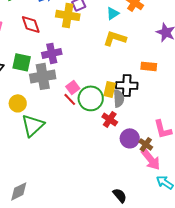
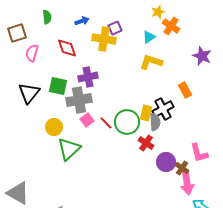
orange rectangle: (149, 66) -> (185, 90), turned 56
black cross: (127, 85) -> (163, 109), turned -30
pink square: (73, 87) -> (87, 120), moved
pink arrow: (151, 159) -> (187, 183), turned 30

